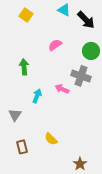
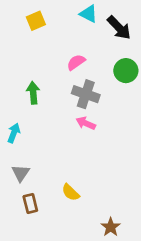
yellow square: (26, 15) -> (36, 21), turned 32
gray cross: (81, 76) -> (86, 94), moved
cyan arrow: (37, 96) -> (14, 133), moved
gray triangle: (15, 115) -> (21, 173), moved

